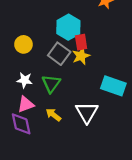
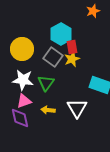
yellow circle: (23, 44) -> (22, 49), size x1.5
white star: (25, 80) -> (23, 80), size x1.5
yellow arrow: (53, 115) -> (48, 110), turned -32

